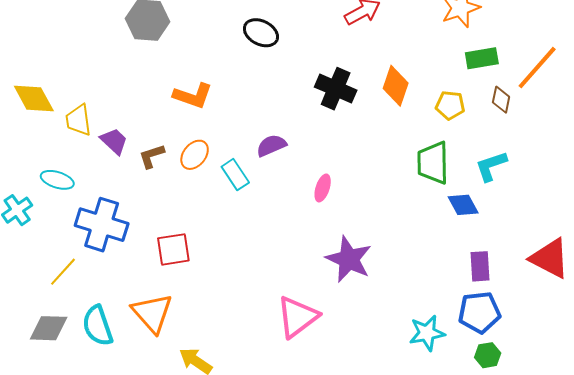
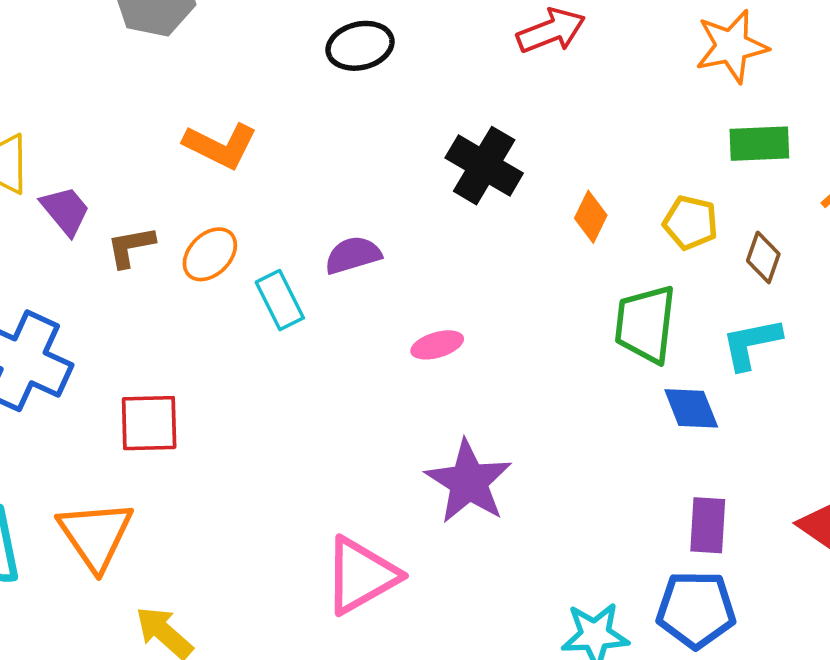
black ellipse: (261, 33) -> (360, 46), turned -48
orange diamond: (396, 86) -> (591, 217), moved, size x0.7
brown diamond: (501, 100) -> (763, 257), moved
pink ellipse: (323, 188) -> (437, 345), turned 48

